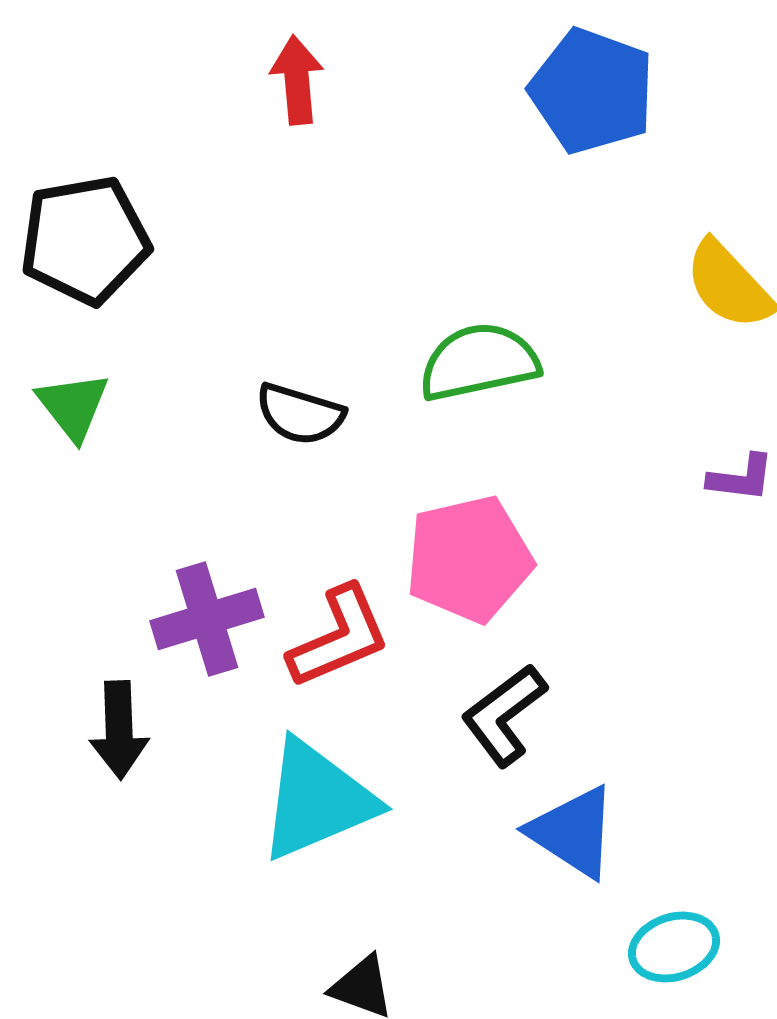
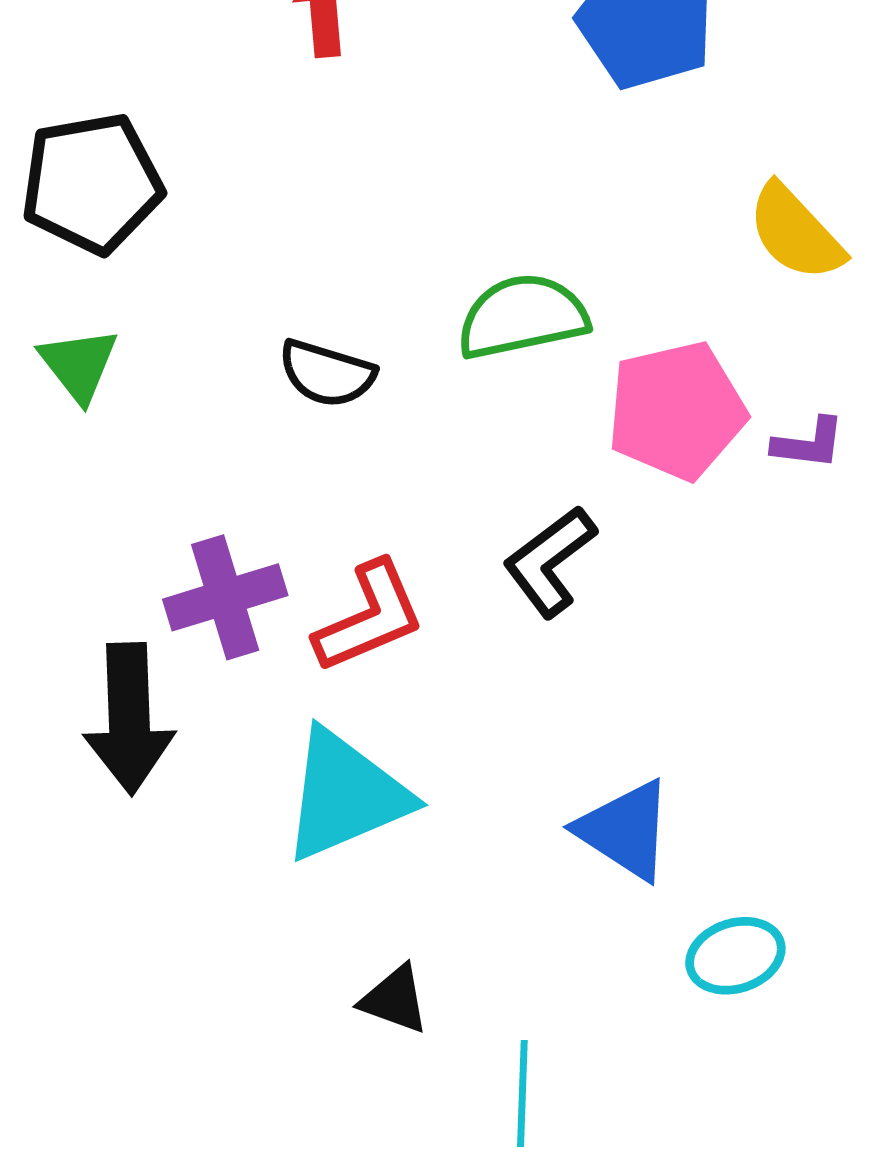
pink pentagon: (469, 559) -> (676, 411), moved
black L-shape: (504, 715) -> (550, 561), moved
black arrow: (119, 730) -> (129, 719), size x1.4

